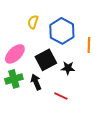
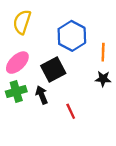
yellow semicircle: (33, 22) -> (22, 22), moved, size x1.5
black star: (68, 68) -> (103, 79), moved
red line: (61, 96) -> (71, 111), turned 40

